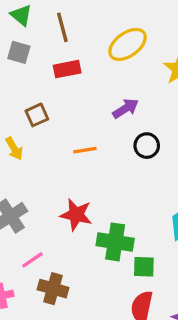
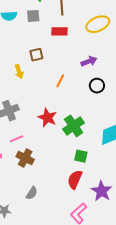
gray square: (19, 52) -> (33, 16), turned -32
orange line: (85, 150) -> (60, 81), turned -64
green cross: (115, 242) -> (74, 126), moved, turned 35

